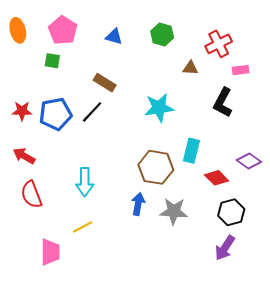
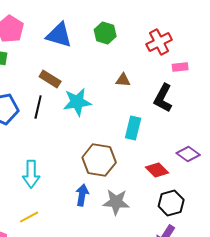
blue triangle: (114, 37) -> (59, 35), size x1.6
brown triangle: (190, 68) -> (123, 80), moved
cyan star: (159, 108) -> (77, 102), moved
black line: (92, 112) -> (38, 107), turned -30
cyan rectangle: (191, 151) -> (133, 128), moved

